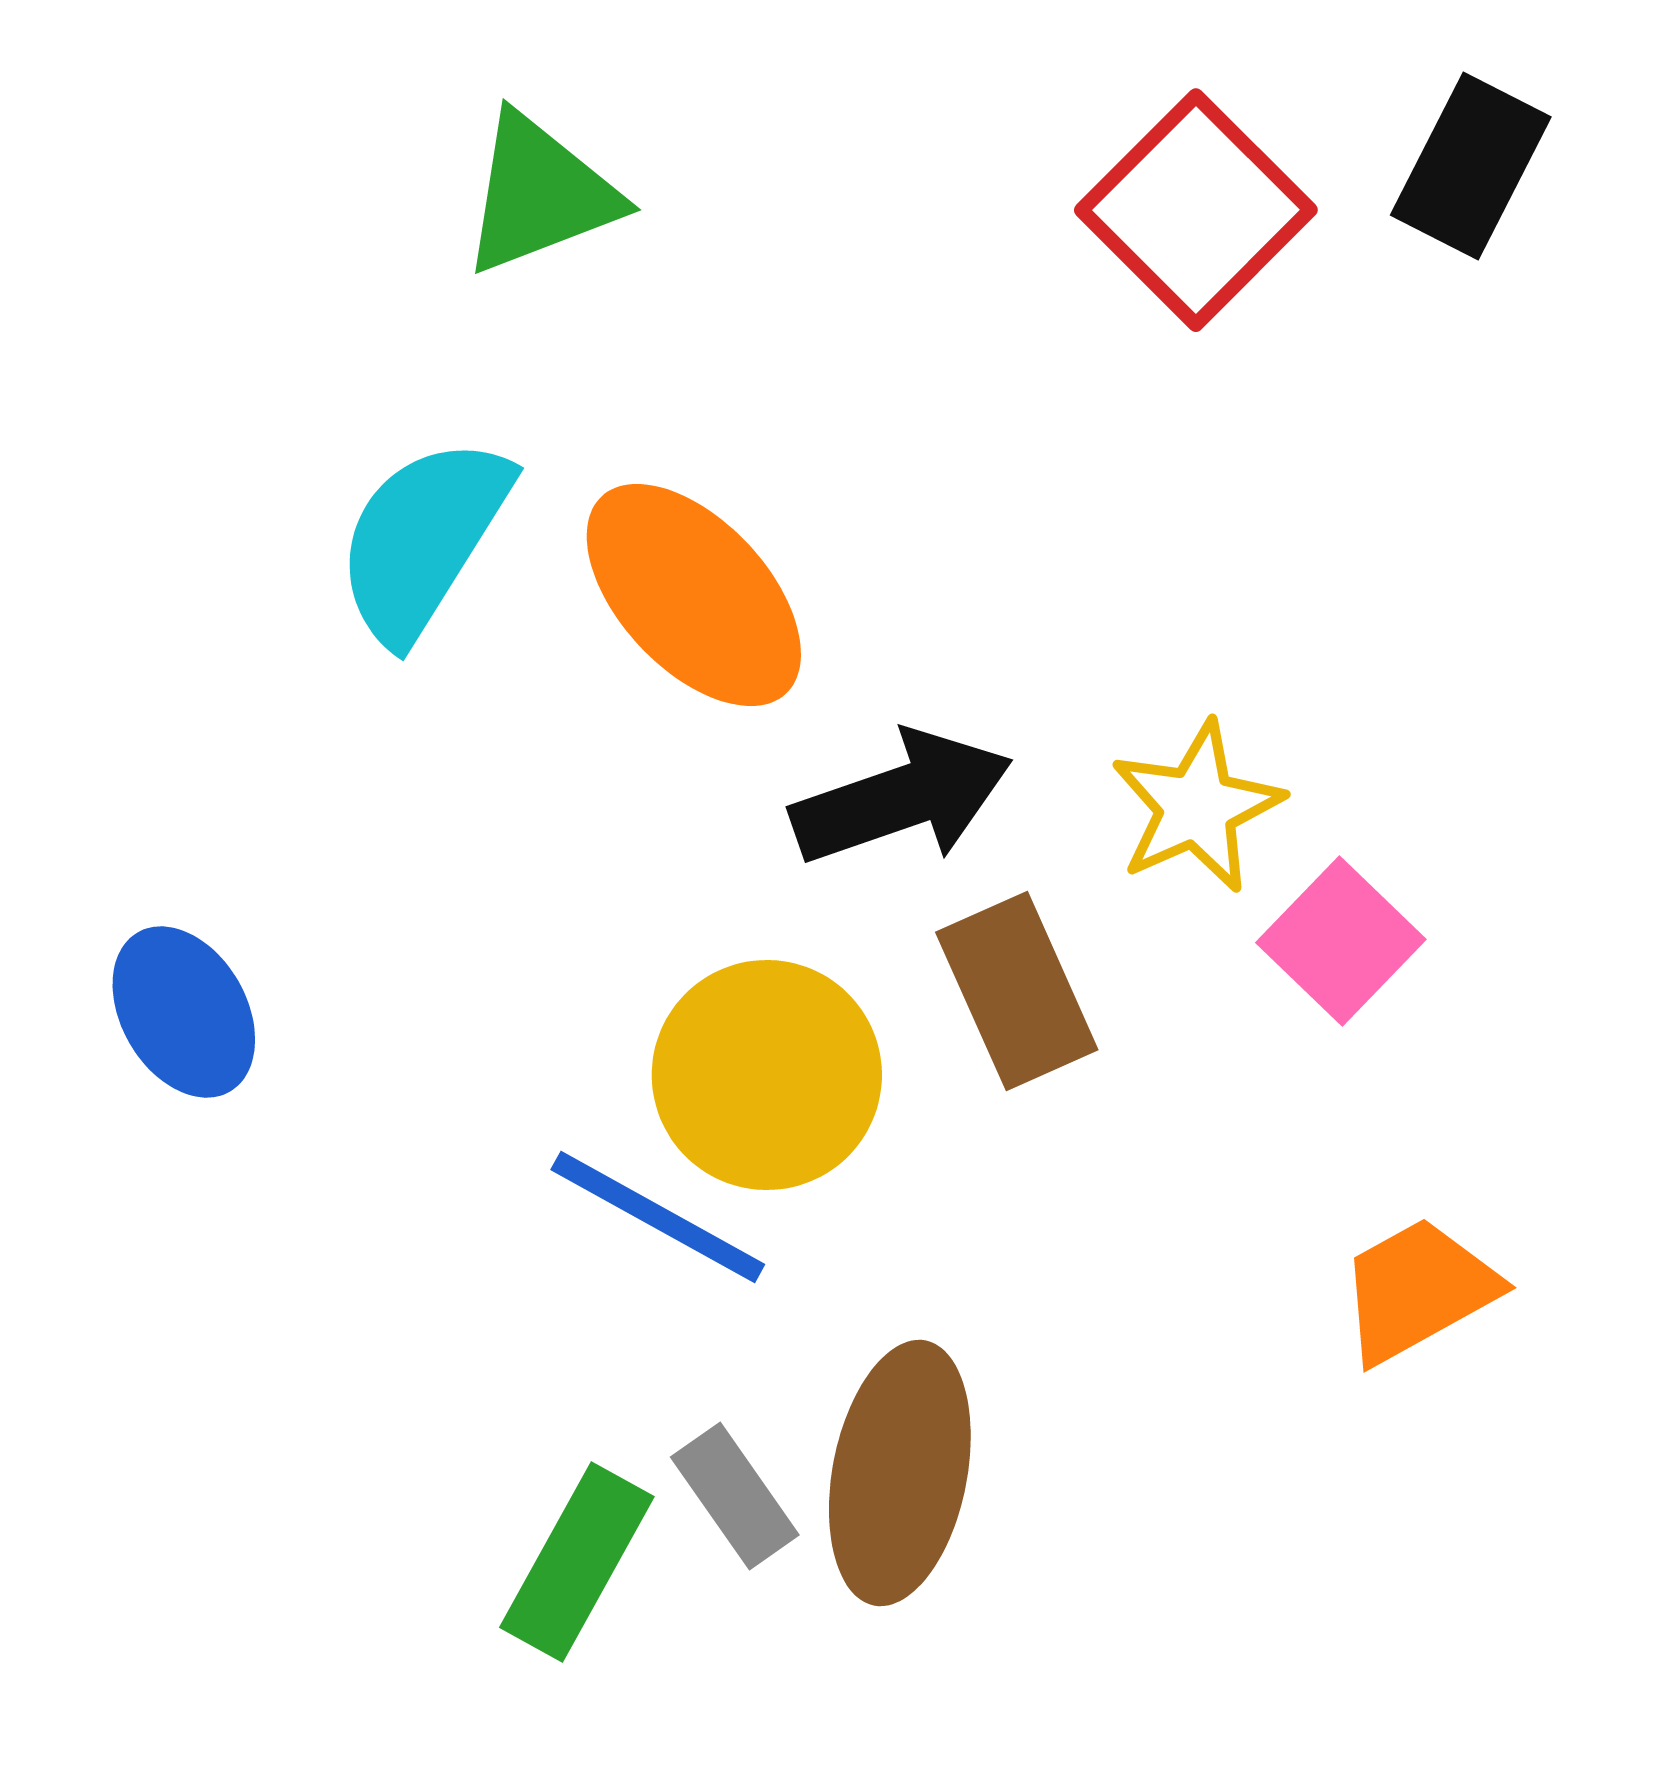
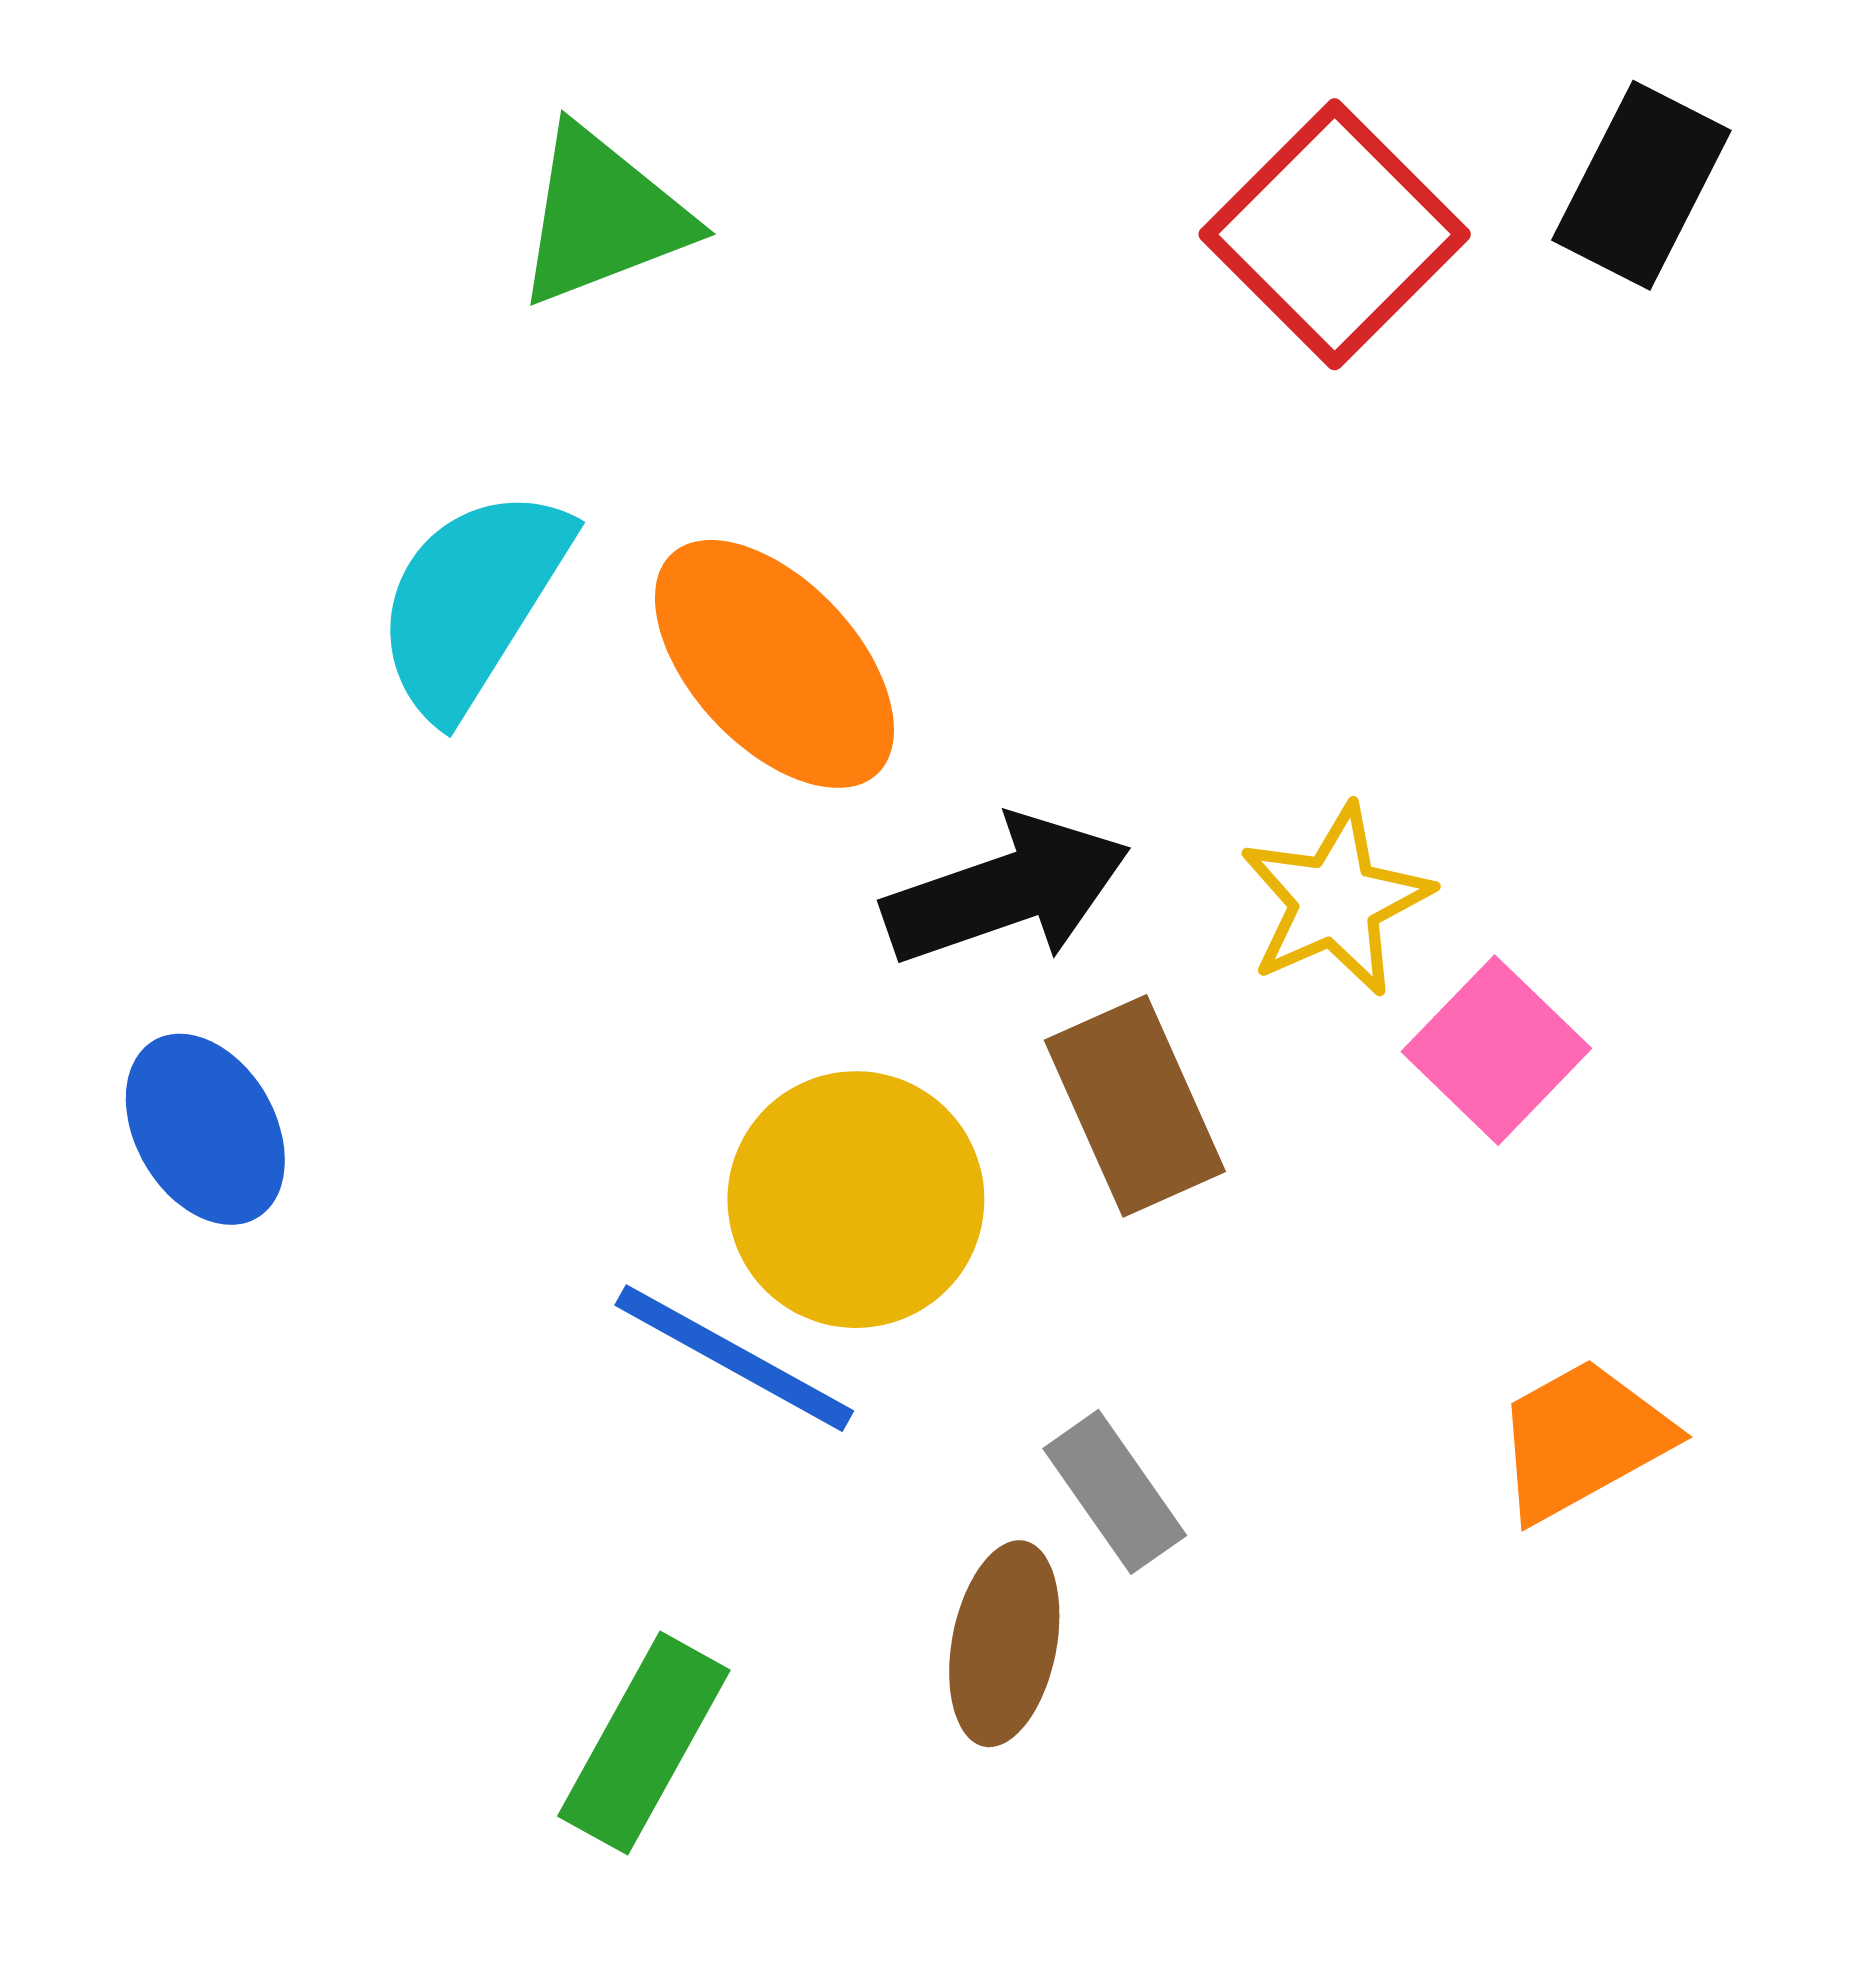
brown ellipse: (900, 1473) -> (1004, 1644), size x0.7
gray rectangle: (735, 1496) -> (1115, 1492), moved

